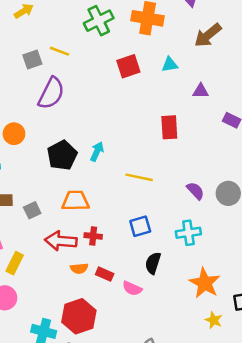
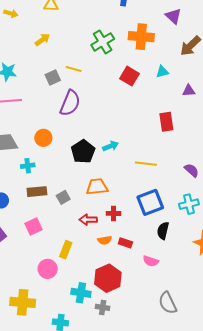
red square: (128, 66) -> (130, 76), turned -36
cyan arrow: (97, 151) -> (111, 146), turned 49
blue square: (140, 226) -> (150, 202), size x1.5
red arrow: (61, 241) -> (88, 220), size x0.7
yellow rectangle: (15, 263) -> (66, 250), moved
pink semicircle: (132, 288) -> (151, 261), moved

